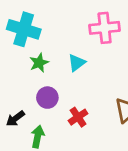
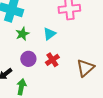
red cross: (78, 117) -> (52, 60), moved

